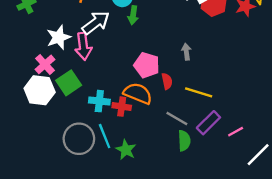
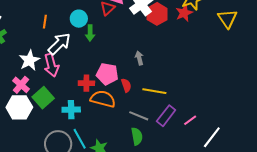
red cross: (122, 107) -> (86, 83), moved
green semicircle: (184, 141) -> (137, 136), moved

